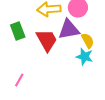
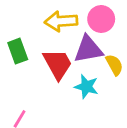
cyan star: (85, 57) -> (86, 87), moved

